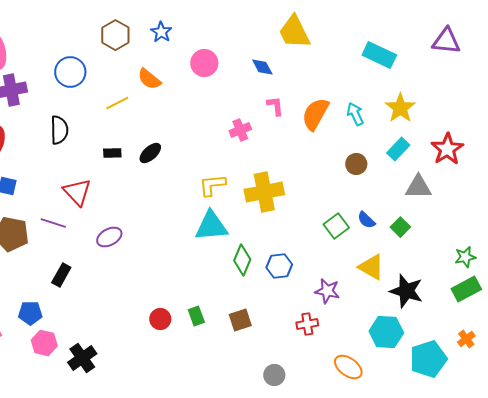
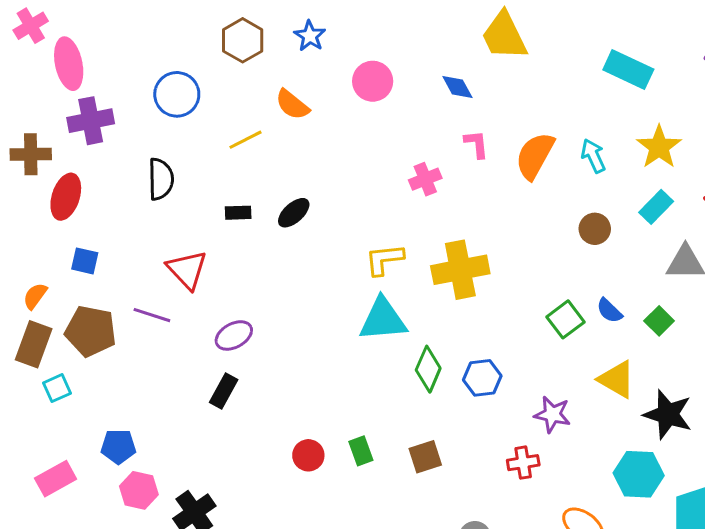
black rectangle: (61, 275) -> (224, 391), moved

